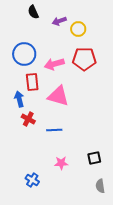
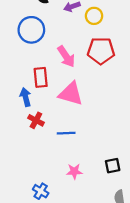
blue circle: (24, 54) -> (31, 30), moved
pink arrow: (54, 64) -> (66, 57), turned -108

